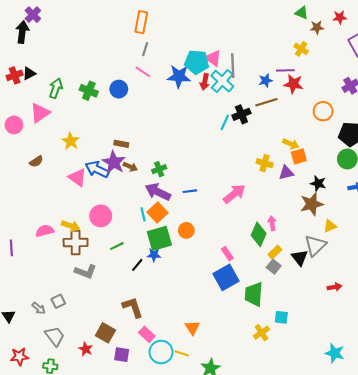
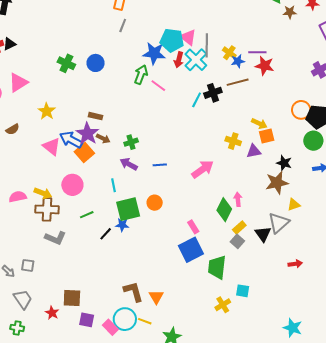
yellow cross: (301, 49) -> (229, 53), moved
pink line: (143, 72) -> (158, 86), moved
green arrow: (56, 88) -> (141, 75), moved
orange circle: (323, 111) -> (301, 110), moved
purple arrow: (158, 192) -> (129, 164), size x0.7
orange square: (158, 212) -> (84, 152), moved
gray square: (58, 301) -> (28, 265), turned 32
brown L-shape: (133, 307) -> (133, 292), moved
brown square: (105, 333) -> (72, 298), turned -30
pink rectangle: (147, 334) -> (110, 327), moved

